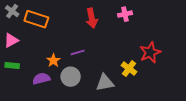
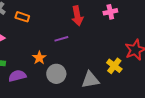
orange rectangle: (36, 19) -> (22, 17), size x0.6
purple line: (78, 52) -> (61, 39), moved
purple semicircle: (41, 79) -> (17, 76), moved

